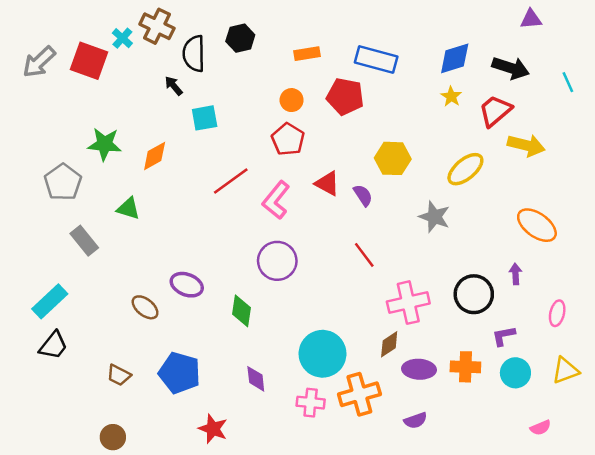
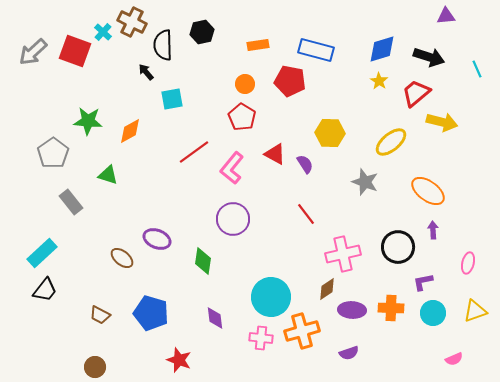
orange ellipse: (537, 225) -> (428, 191), moved

